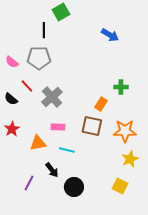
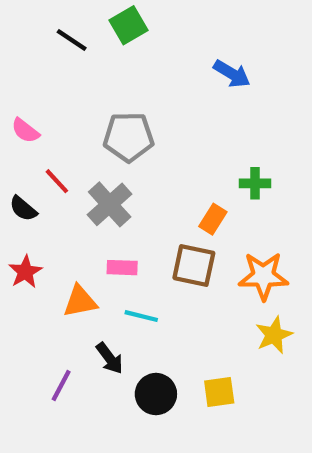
black line: (44, 30) -> (72, 40), moved, turned -56
gray pentagon: (39, 58) -> (129, 137), moved
yellow square: (120, 186) -> (219, 392), moved, turned -35

